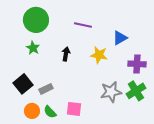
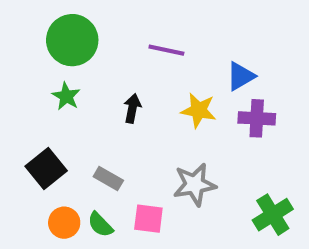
purple cross: (137, 64) -> (257, 118), moved
gray rectangle: (46, 89) -> (108, 179), moved, turned 56
green cross: (136, 91) -> (273, 215), moved
gray star: (111, 92) -> (195, 185), moved

